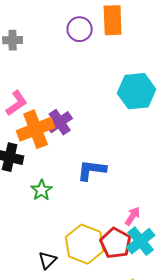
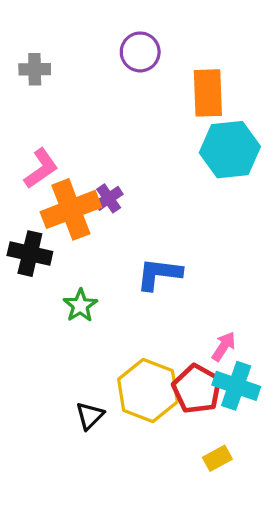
orange rectangle: (113, 20) -> (208, 93), moved
purple cross: (60, 122) -> (109, 198), size x0.7
cyan cross: (141, 241) -> (236, 386), turned -32

